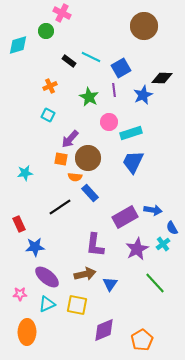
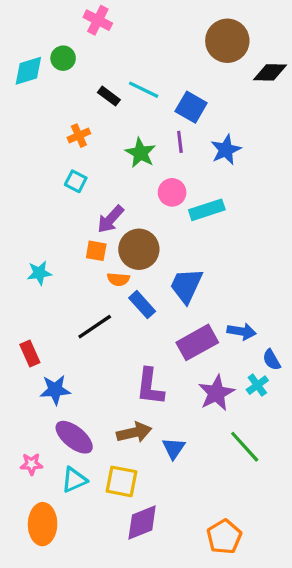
green circle: (46, 31) -> (63, 58), moved
blue square: (121, 68) -> (191, 107), turned -30
black diamond: (162, 78) -> (270, 72), moved
blue trapezoid: (133, 162) -> (186, 286), moved
purple diamond: (104, 330) -> (142, 523), moved

